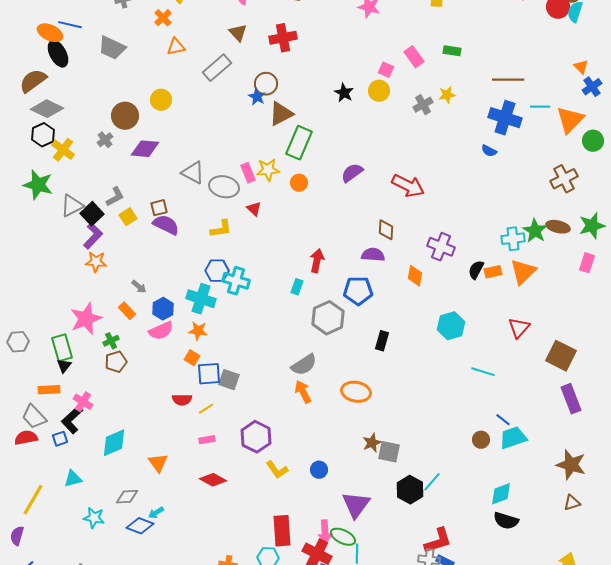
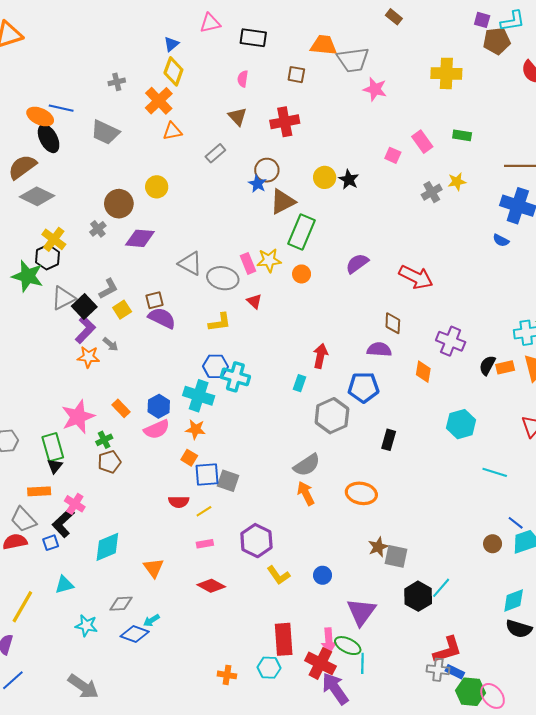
orange cross: (163, 18) -> (159, 101), size x1.5
gray rectangle: (217, 68) -> (215, 153), size x0.7
yellow circle: (379, 91) -> (325, 177), moved
black hexagon: (43, 135) -> (47, 257), moved
gray arrow: (139, 287) -> (110, 344), moved

